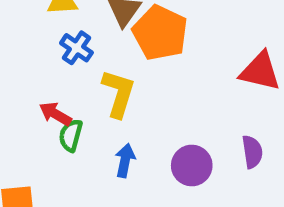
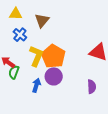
orange pentagon: (160, 33) -> (53, 56), moved
purple circle: (192, 165) -> (54, 76), moved

